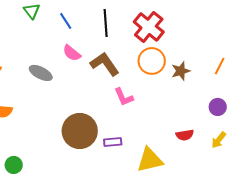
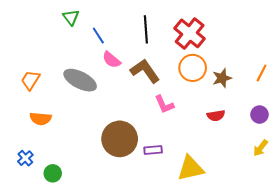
blue line: (66, 21) -> (98, 35), moved
gray ellipse: (41, 73) -> (80, 80), size x1.4
red semicircle: (185, 135) -> (216, 116), moved

